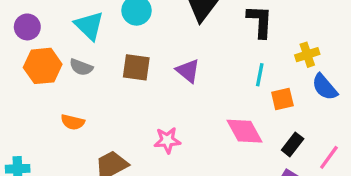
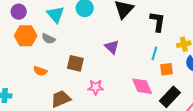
brown square: (136, 67) -> (75, 63), moved
black rectangle: (293, 144) -> (170, 97), size x1.5

